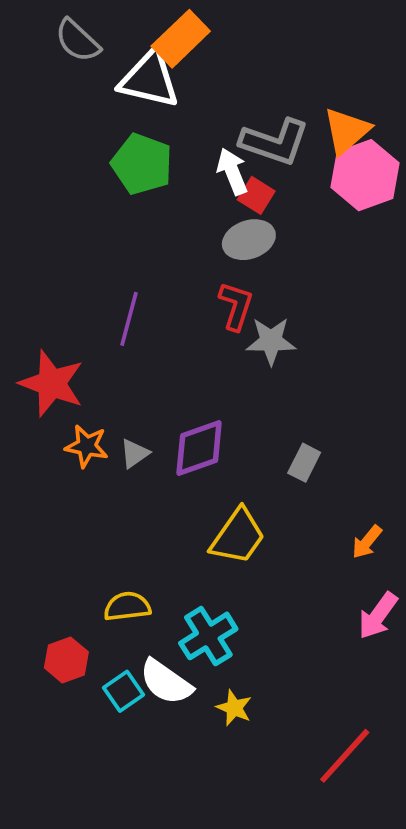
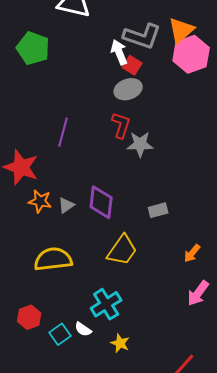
green pentagon: (142, 164) -> (33, 48), moved
purple diamond: (199, 448) -> (101, 202), turned -64
gray rectangle: (304, 463) -> (158, 210), turned 48
yellow semicircle: (127, 606) -> (53, 259), moved, size x1.5
white semicircle: (166, 682) -> (83, 329), size x0.6

